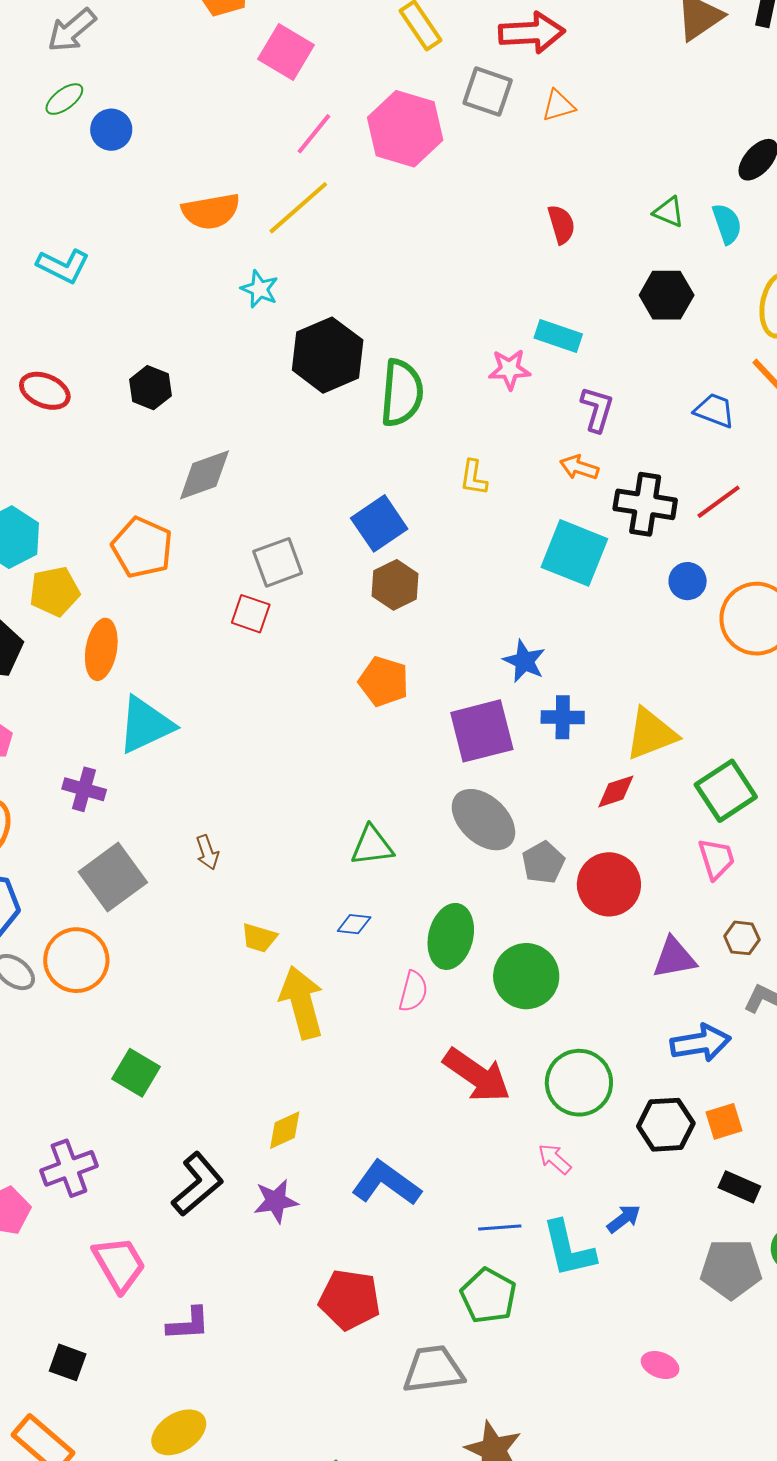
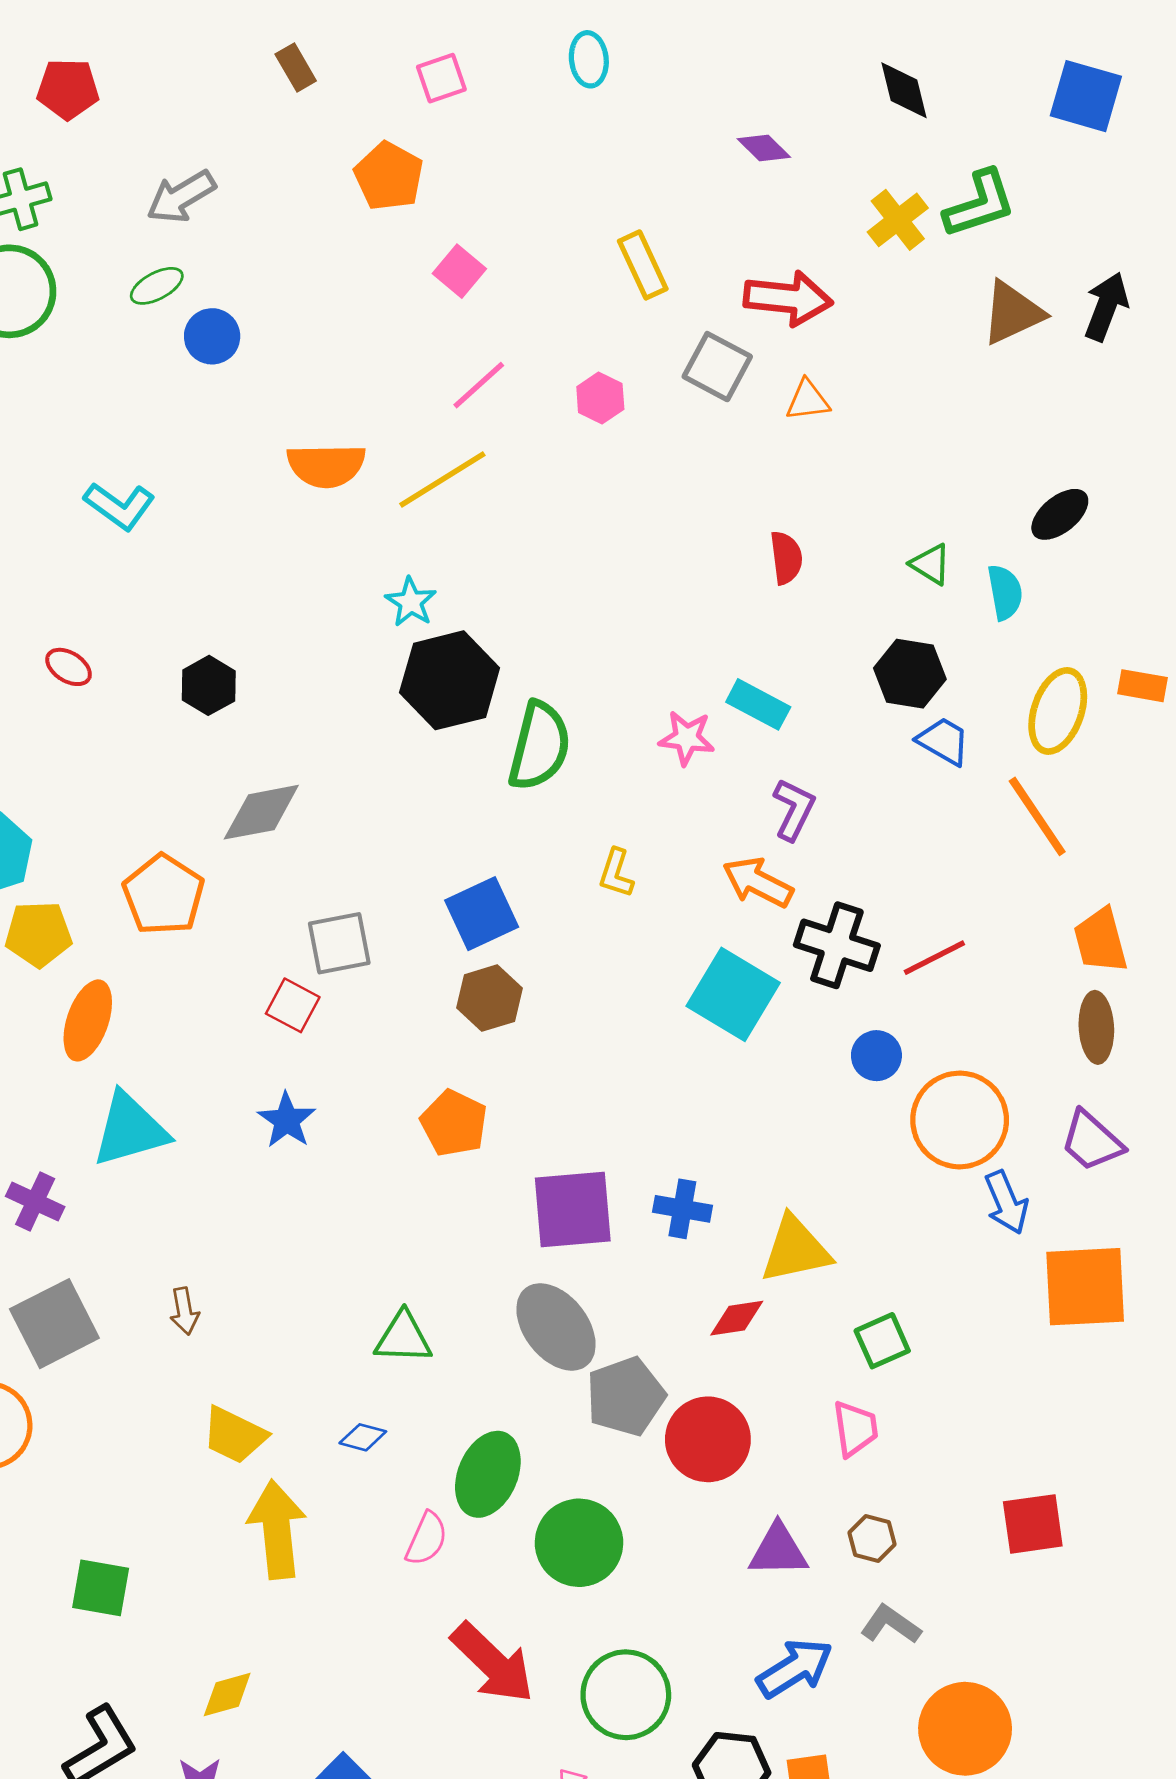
pink square: (286, 52) -> (459, 271), size x0.7
pink hexagon: (405, 129) -> (600, 398), size x0.5
cyan star: (260, 289) -> (411, 602), moved
red ellipse: (45, 391) -> (69, 667), size x0.7
blue trapezoid: (714, 410) -> (943, 741), moved
orange arrow: (579, 467) -> (758, 882), size x1.4
blue star: (524, 661) -> (287, 1120), moved
green square: (726, 791) -> (882, 1341), size x0.7
gray pentagon: (543, 863) -> (626, 1396), size x1.4
yellow trapezoid: (259, 938) -> (234, 1435), size x1.4
blue arrow: (701, 1043) -> (795, 1668), turned -32
green square: (136, 1073) -> (101, 1588), moved, turned -30

